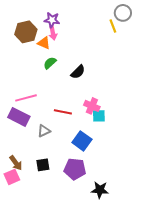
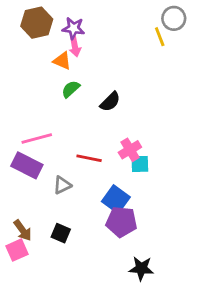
brown hexagon: (26, 32) -> (37, 23), moved
pink cross: (92, 106) -> (130, 150), turned 35
black square: (43, 165) -> (61, 233), turned 32
purple pentagon: (75, 169) -> (122, 222), moved

